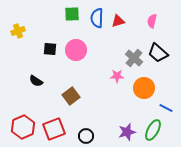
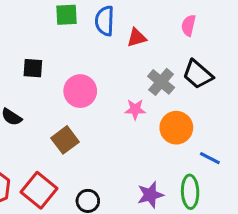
red triangle: (118, 21) -> (137, 38), moved
pink circle: (76, 50) -> (80, 91), moved
red square: (54, 129) -> (39, 190), turned -30
green ellipse: (153, 130) -> (190, 192), turned -30

